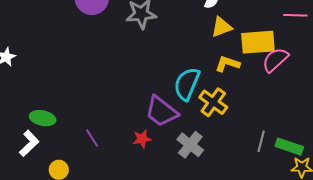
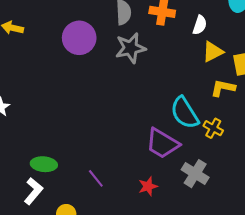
cyan semicircle: (187, 84) -> (185, 113), turned -48
yellow cross: (213, 102) -> (213, 128), size x0.7
red star: (142, 139) -> (148, 186), moved

